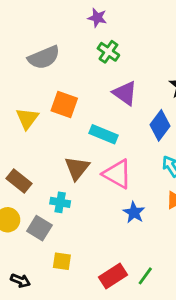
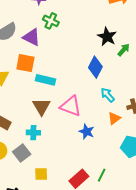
purple triangle: (125, 93) -> (32, 37), moved
cyan rectangle: (104, 134) -> (45, 80), moved
gray square: (39, 228) -> (22, 153), turned 30

